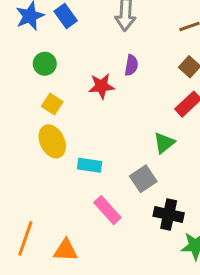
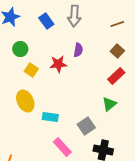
blue rectangle: (66, 16) -> (46, 21), moved
yellow square: (52, 104) -> (31, 70), moved
green triangle: (164, 143) -> (109, 104), moved

